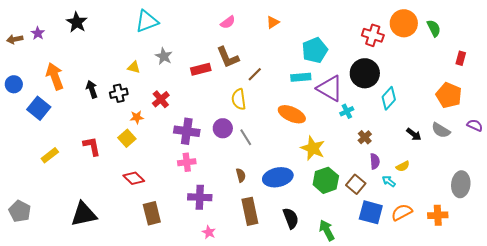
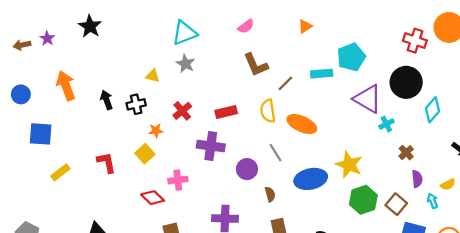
cyan triangle: (147, 21) -> (184, 33), moved
pink semicircle: (228, 22) -> (246, 26), moved
red rectangle: (201, 69) -> (226, 112), moved
cyan rectangle: (301, 77) -> (322, 74), moved
blue square: (39, 108) -> (41, 134), moved, turned -35
orange ellipse: (292, 114) -> (302, 124), moved
purple circle: (223, 128) -> (247, 169), moved
pink cross: (187, 162) -> (178, 180), moved
blue ellipse: (278, 177) -> (311, 179), moved
cyan arrow: (389, 181) -> (432, 201), turned 32

